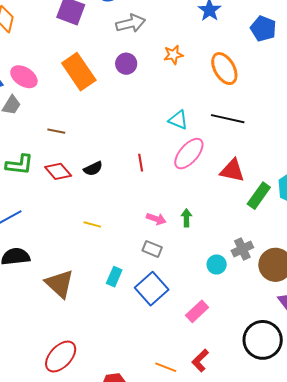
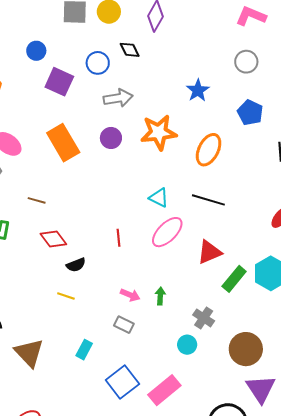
orange star: (173, 55) -> (159, 132), size x1.8
orange ellipse: (224, 69) -> (209, 150), turned 52
black semicircle: (93, 169) -> (76, 265), moved
red diamond: (58, 171) -> (53, 239), moved
red triangle: (232, 171) -> (209, 252), turned -40
gray cross: (242, 249) -> (204, 318), moved, turned -35
blue square: (152, 289) -> (122, 382), moved
pink rectangle: (197, 311) -> (164, 390), size x1.4

